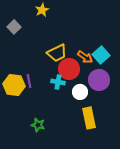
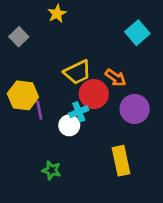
cyan square: (101, 55) -> (137, 33), moved
cyan cross: (58, 82) -> (79, 112), turned -32
yellow hexagon: (14, 85) -> (23, 95), moved
white circle: (80, 92) -> (69, 125), moved

